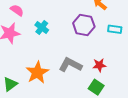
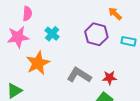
pink semicircle: (17, 10) -> (27, 14), turned 56
orange star: (37, 72) -> (38, 63), moved

